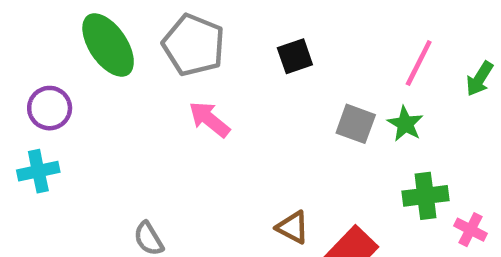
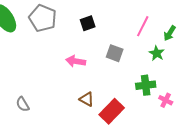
pink arrow: (209, 119) -> (76, 61), moved, turned -30
green star: (405, 124) -> (157, 53), moved

